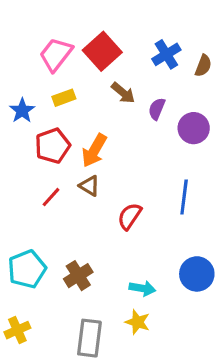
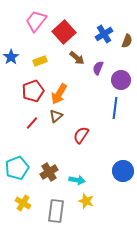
pink trapezoid: (56, 54) -> (36, 21), moved
blue star: (22, 110) -> (11, 57), moved
brown triangle: (89, 186) -> (56, 116), turned 48
blue line: (184, 197) -> (115, 108), moved
cyan arrow: (142, 288) -> (77, 180), moved
yellow cross: (17, 330) -> (23, 203), moved, turned -35

